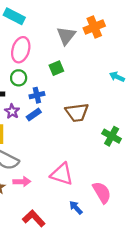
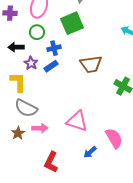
green square: (56, 68) -> (72, 23), size x1.6
blue arrow: (76, 208) -> (90, 152), turned -88
red L-shape: (34, 218) -> (51, 162), turned -110

